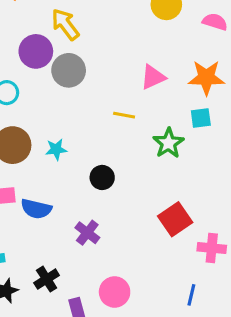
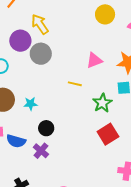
black circle: (102, 177) -> (46, 128), moved
red square: (175, 219) -> (108, 134), moved
purple cross: (87, 233) -> (41, 151), moved

